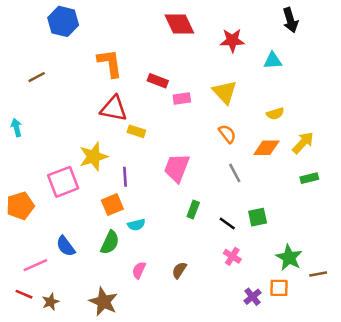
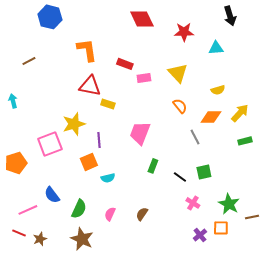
gray line: (235, 173) -> (195, 137), moved
green semicircle: (110, 242) -> (79, 209), moved
pink cross: (232, 256) -> (193, 203), moved

